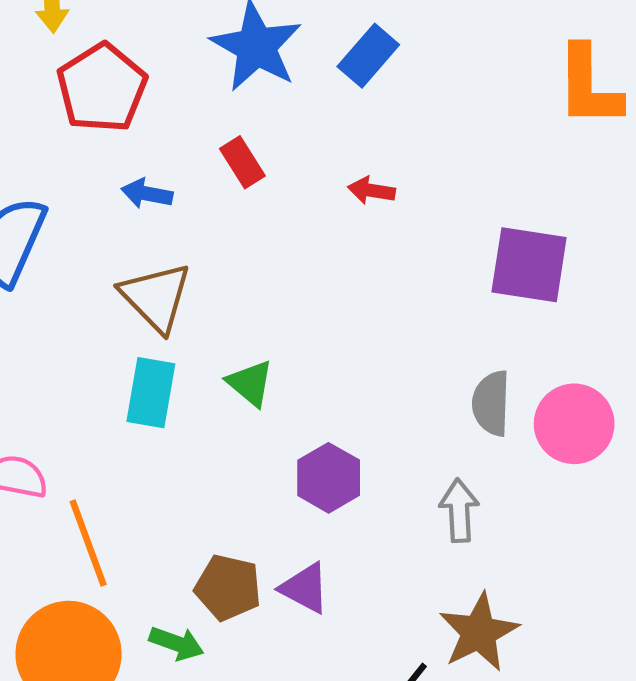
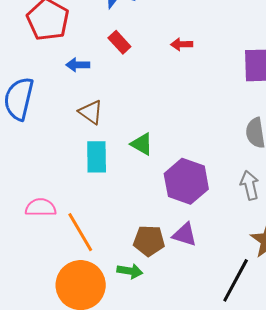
brown triangle: (156, 297) -> (91, 112), size x0.7
purple hexagon: (329, 478) -> (186, 181), size x1.4

